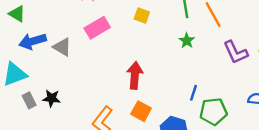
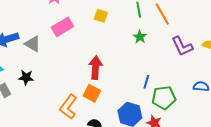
black star: (52, 98) -> (26, 77), moved
orange square: (141, 111) -> (92, 93), moved

